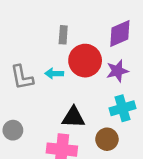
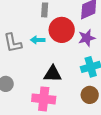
brown circle: (107, 139) -> (90, 95), moved

